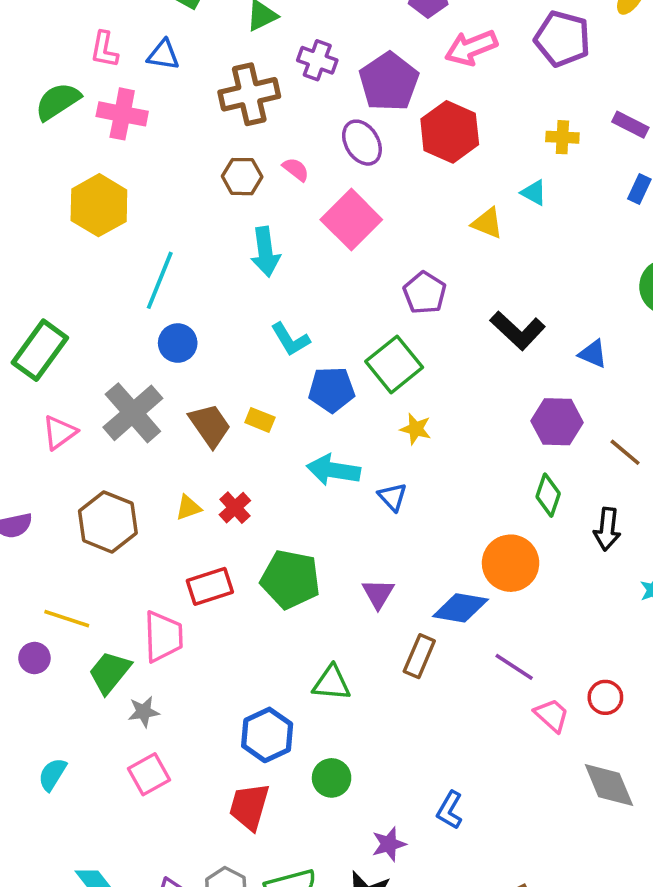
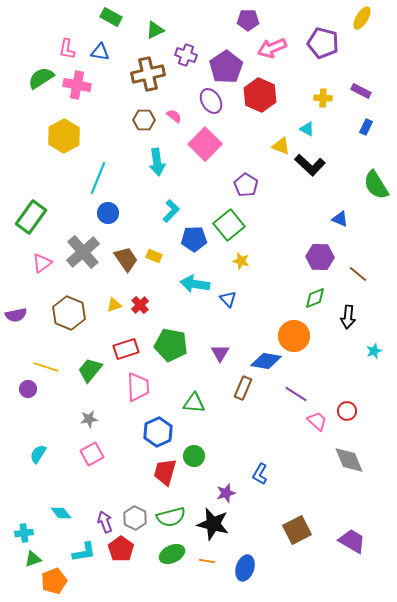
black L-shape: (518, 330) -> (310, 165), moved
cyan L-shape: (290, 339) -> (171, 211), turned -105
green diamond: (548, 495) -> (315, 298), turned 50
pink trapezoid: (163, 637) -> (138, 387), moved
green trapezoid: (110, 672) -> (90, 370), moved
red trapezoid: (249, 807) -> (165, 472), moved

